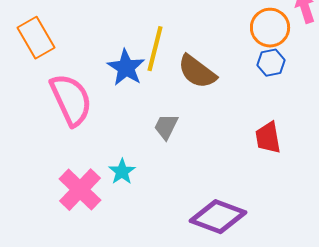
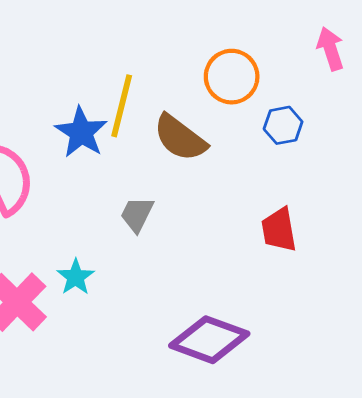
orange circle: (270, 28) -> (232, 77), moved

